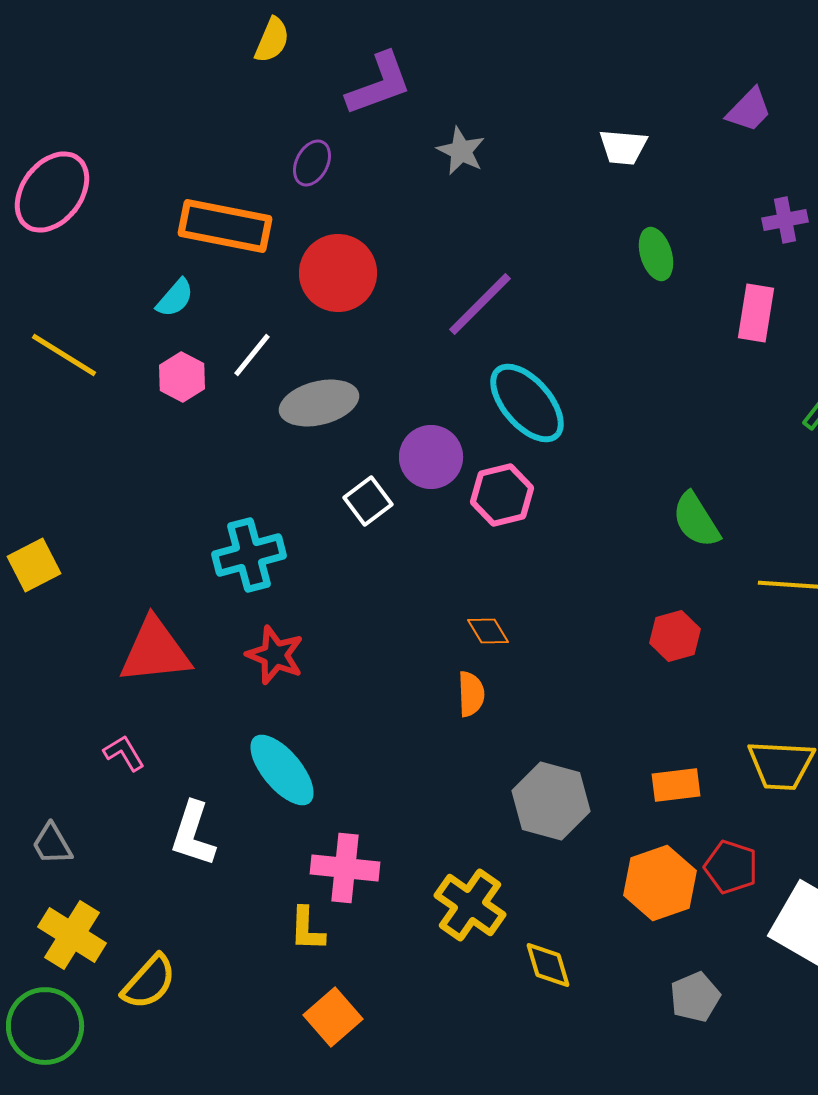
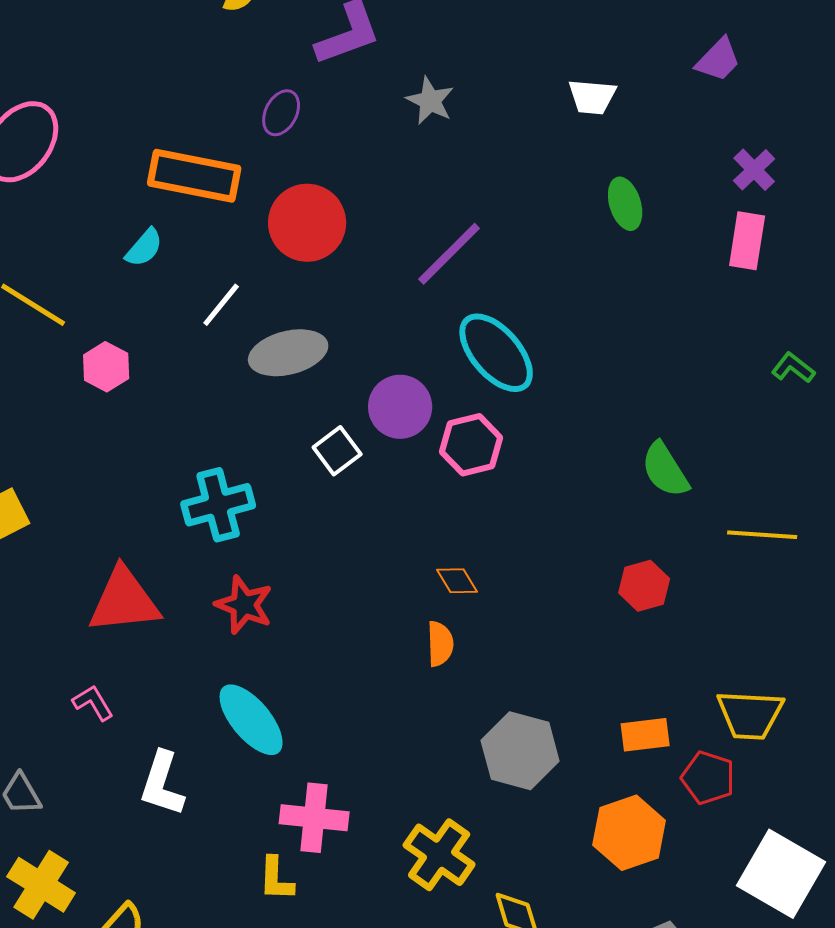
purple cross: (785, 220) -> (754, 170), turned -33
pink rectangle: (756, 313) -> (747, 241), moved
pink hexagon: (182, 377) -> (106, 367), moved
red pentagon: (731, 867) -> (708, 778), moved

